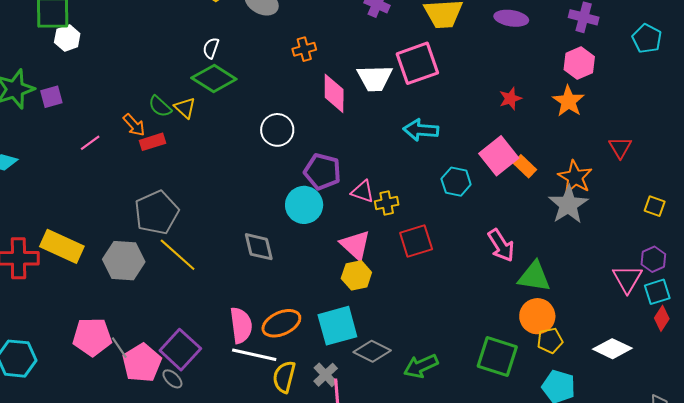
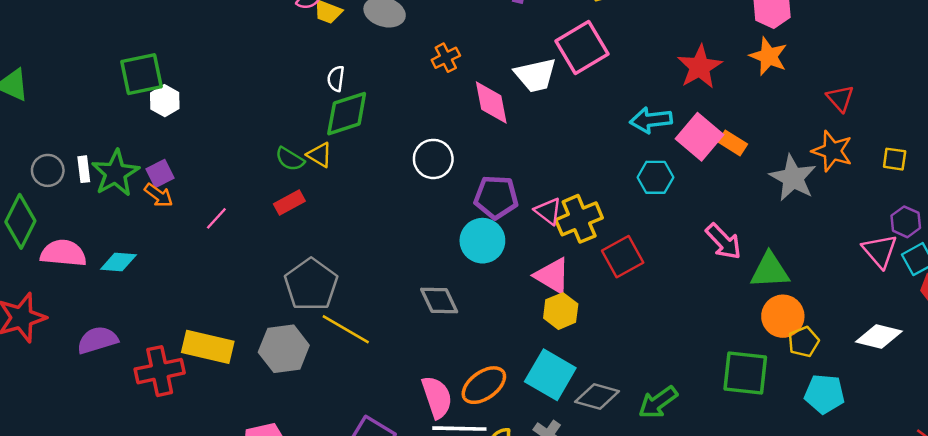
green diamond: (214, 79) -> (347, 114), turned -39
red star: (510, 99) -> (700, 67), size x1.6
orange arrow: (134, 125) -> (159, 195), moved
cyan arrow: (421, 130) -> (651, 120), moved
orange star: (575, 177) -> (832, 151), moved
pink triangle: (363, 192) -> (548, 211), turned 30
yellow cross: (387, 203) -> (579, 219), size x1.6
cyan square: (337, 326) -> (550, 375), turned -33

